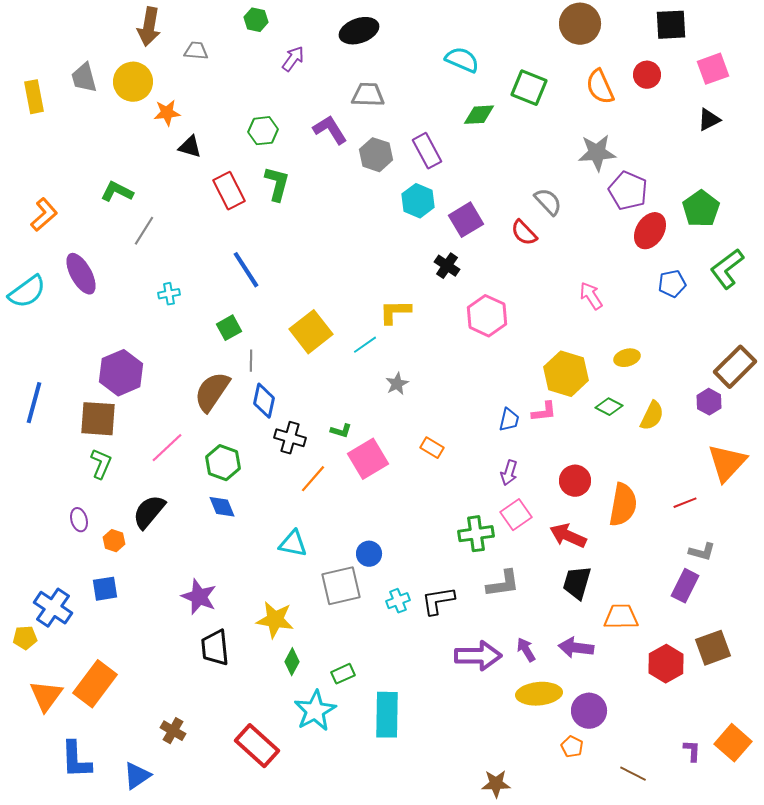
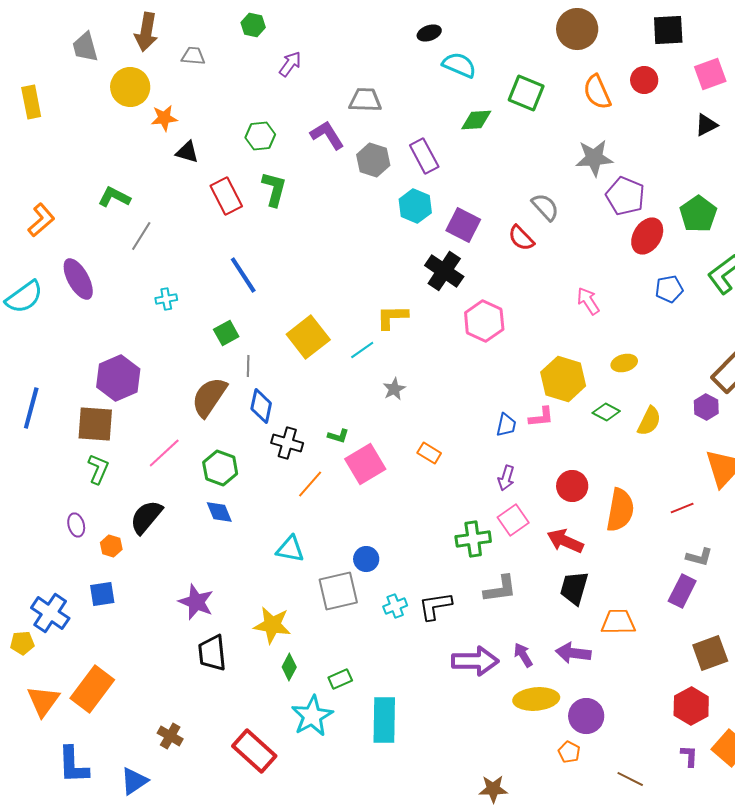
black ellipse: (359, 31) -> (429, 33), moved, size x0.6
gray trapezoid: (84, 78) -> (85, 47), moved
purple square: (466, 220) -> (463, 225), turned -32
black cross: (447, 266) -> (444, 271), size x1.5
red hexagon: (666, 664) -> (691, 706), moved

